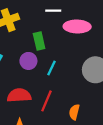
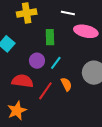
purple circle: (28, 61) -> (37, 61), moved
orange semicircle: (74, 112) -> (66, 84), moved, turned 128

